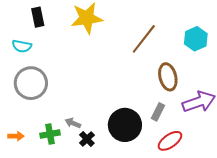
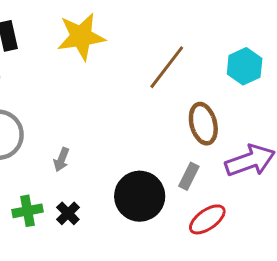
gray arrow: (73, 123) -> (61, 160), moved, turned -91
black cross: (87, 139) -> (68, 213), moved

